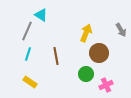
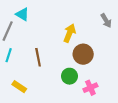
gray arrow: (121, 30) -> (106, 21), moved
yellow rectangle: (30, 82) -> (19, 87), moved

